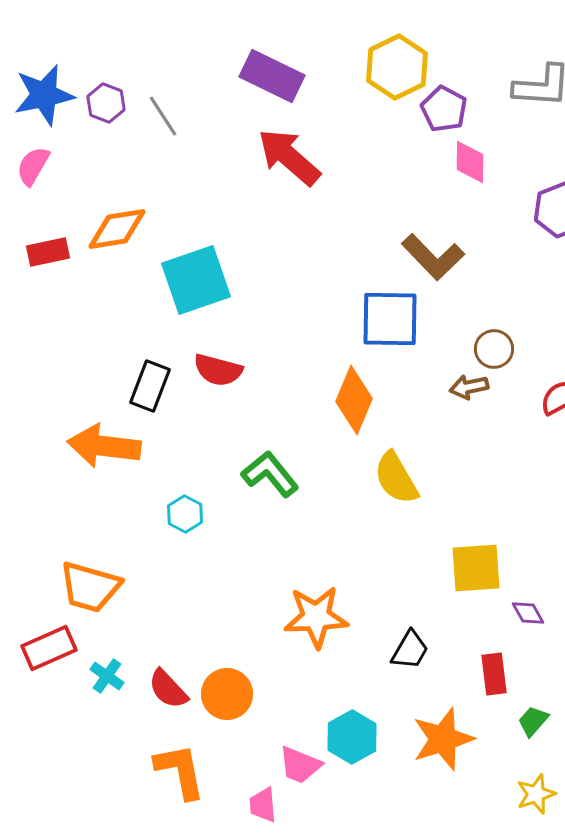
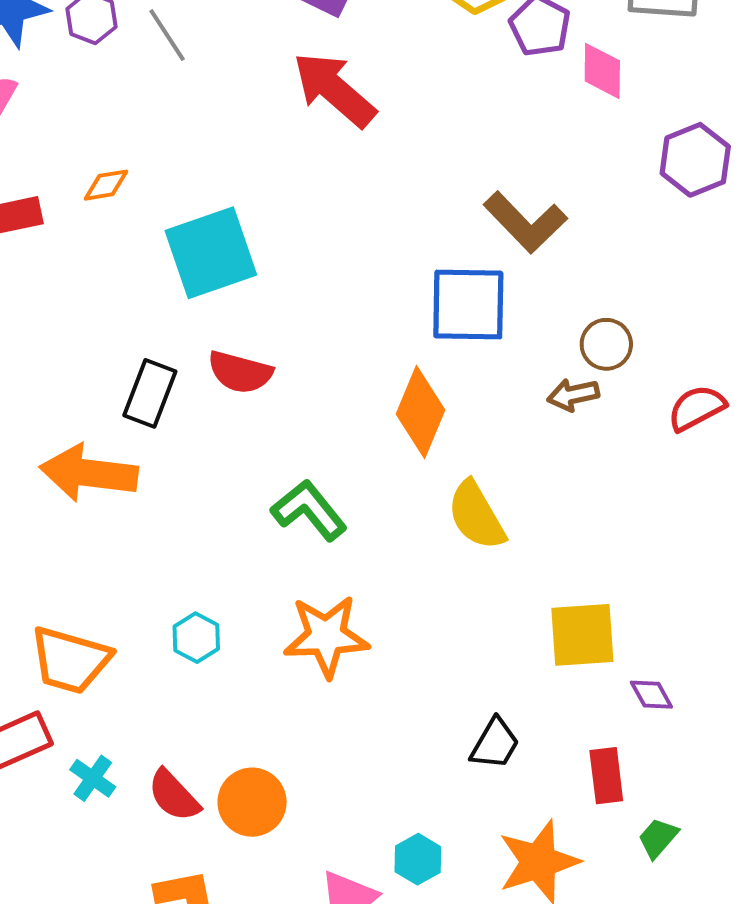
pink diamond: (470, 162) -> (602, 71), moved
orange diamond: (117, 229) -> (106, 185), size x0.6
cyan hexagon: (185, 514) -> (196, 638), moved
orange star: (316, 617) -> (326, 636), moved
cyan hexagon: (352, 737) -> (418, 859), size x0.7

